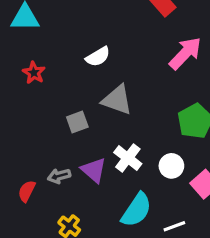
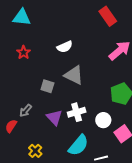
gray square: (77, 122) -> (47, 86), turned 32
white cross: (128, 158) -> (77, 112), turned 30
gray arrow: (59, 176) -> (26, 111), moved, turned -40

